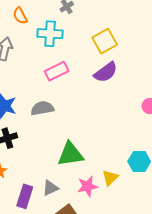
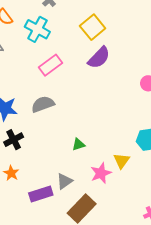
cyan cross: (50, 34) -> (37, 29), turned 35
green triangle: (70, 154) -> (79, 144), size x0.5
purple rectangle: (25, 196) -> (41, 194), turned 65

